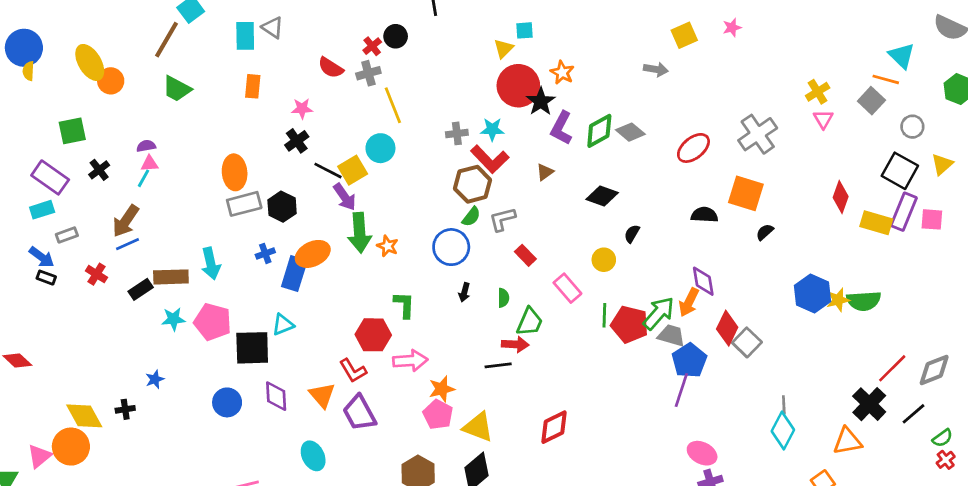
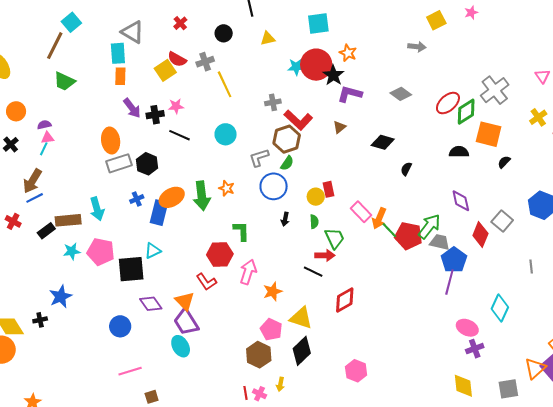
gray triangle: (273, 27) -> (133, 32), size x1.4
cyan square: (525, 30) -> (318, 23), size x1.6
cyan rectangle: (245, 36) -> (118, 53), moved
red cross: (372, 46) -> (180, 23), moved
yellow triangle: (504, 49) -> (268, 38), moved, turned 35
orange circle: (111, 81) -> (16, 111), moved
yellow cross: (818, 92) -> (538, 117), moved
pink star: (302, 109) -> (176, 106), moved
purple L-shape: (561, 128) -> (350, 94), turned 80
cyan star: (492, 129) -> (296, 67), moved
green diamond: (599, 131) -> (466, 112), moved
black cross: (297, 141) -> (155, 115), turned 30
cyan circle: (380, 148) -> (226, 134), moved
yellow square: (353, 170) -> (165, 70), moved
purple arrow: (345, 197) -> (132, 108), moved
gray L-shape: (502, 219) -> (259, 158), moved
green arrow: (360, 233) -> (202, 196), moved
red rectangle: (525, 255) -> (329, 189), turned 35
yellow circle: (604, 260) -> (316, 197), moved
orange arrow: (689, 302) -> (379, 218), moved
green line: (604, 315) -> (389, 230), turned -42
green trapezoid: (530, 322) -> (335, 238), turned -45
gray square: (747, 342) -> (502, 221), moved
pink arrow: (410, 361) -> (248, 272), turned -65
black line: (498, 365) -> (313, 272), turned 36
blue star: (155, 379) -> (61, 296), size x1.6
purple diamond: (276, 396) -> (151, 304), turned -30
blue circle: (227, 402) -> (120, 326), moved
gray line: (784, 405) -> (531, 266), moved
purple trapezoid: (359, 413) -> (186, 322), moved
pink pentagon: (438, 415) -> (271, 329), moved
red diamond: (554, 427) -> (345, 300), moved
cyan diamond: (783, 431) -> (500, 308), moved

